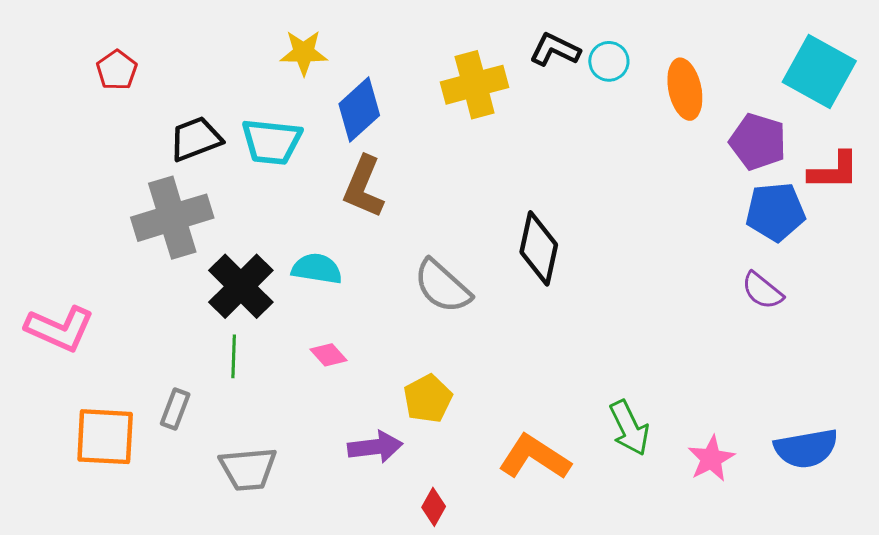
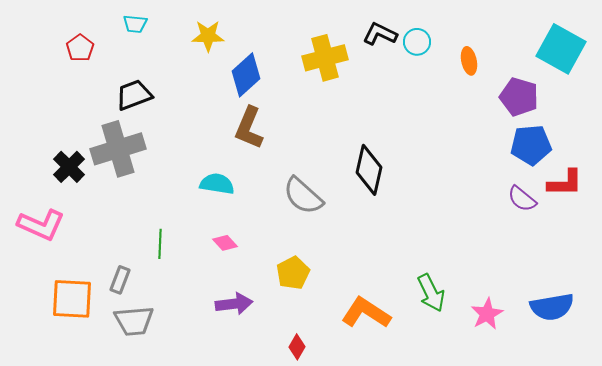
orange ellipse: (685, 89) -> (469, 61), size x0.7
cyan trapezoid: (272, 142) -> (135, 24), moved, size x0.6
red L-shape: (834, 171) -> (565, 183), moved
black cross: (241, 286) -> (69, 167), moved, size x0.7
purple arrow: (375, 447) -> (234, 304), moved
gray trapezoid: (248, 469) -> (134, 321), moved

